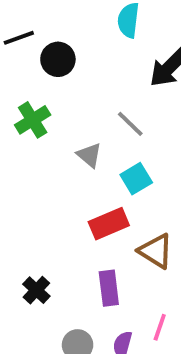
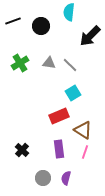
black circle: (58, 59) -> (41, 26), moved
gray triangle: (89, 155) -> (49, 63), moved, turned -32
pink line: (160, 327) -> (85, 152), moved

